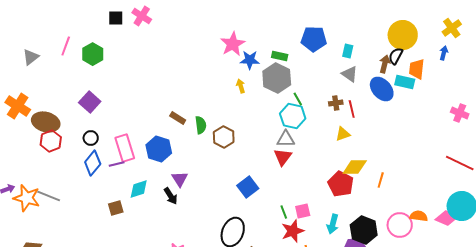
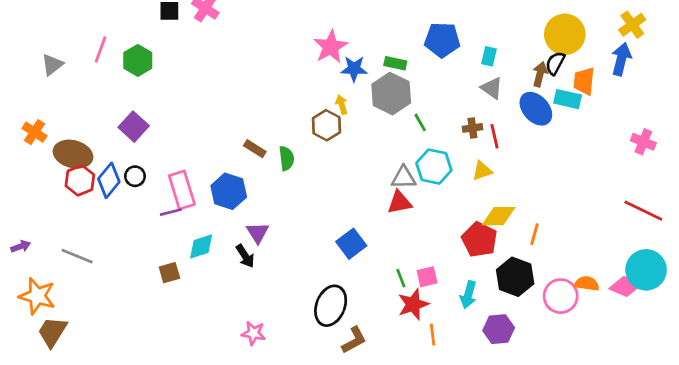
blue arrow: (444, 53) -> (621, 59), size x1.6
orange cross: (18, 106) -> (34, 132), size x0.7
cyan hexagon: (293, 116) -> (434, 167), moved
brown hexagon: (224, 137) -> (326, 125), moved
red triangle: (283, 157) -> (399, 202), turned 42
blue diamond: (93, 163) -> (109, 180), moved
orange star: (27, 198) -> (37, 296), moved
black hexagon: (364, 230) -> (515, 277), moved

